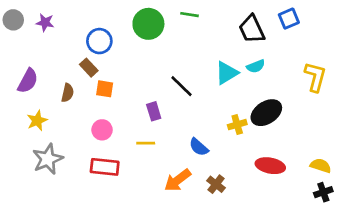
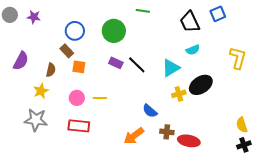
green circle: (148, 24) -> (114, 31), moved
cyan triangle: (227, 73) -> (171, 68), moved
purple rectangle: (154, 111) -> (116, 63), moved, turned -48
yellow star: (37, 121) -> (41, 91), moved
yellow line: (146, 143) -> (100, 98), moved
gray star: (48, 159) -> (36, 120), turned 30
red ellipse: (270, 166) -> (189, 141), moved
yellow semicircle: (321, 166) -> (242, 125), turned -126
brown cross: (216, 184) -> (167, 132), moved, turned -32

